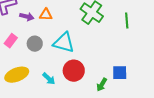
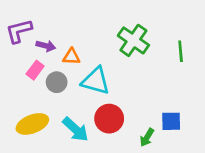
orange triangle: (46, 15) -> (71, 57), moved
pink rectangle: (11, 41) -> (35, 70), moved
cyan arrow: (49, 79) -> (75, 129), size x1.5

